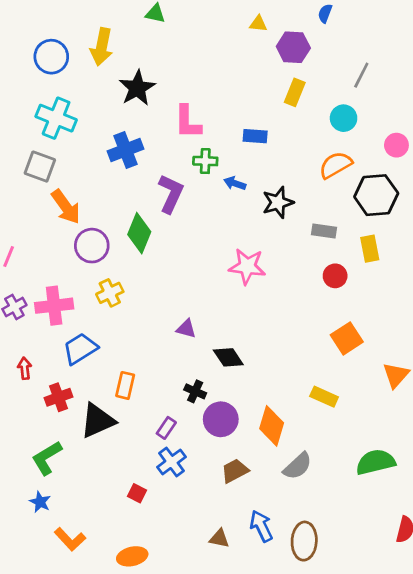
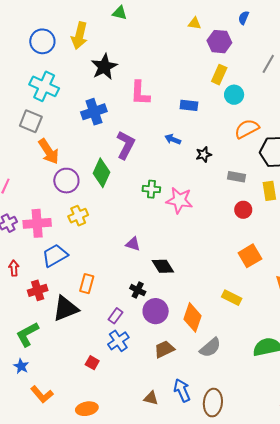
cyan circle: (344, 118) -> (234, 95), moved
green cross: (205, 161) -> (151, 189), moved
black star: (278, 202) -> (204, 154), size x0.7

